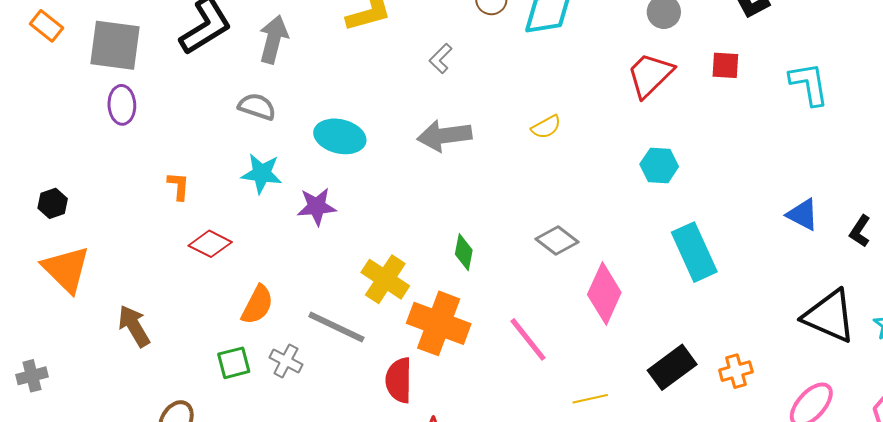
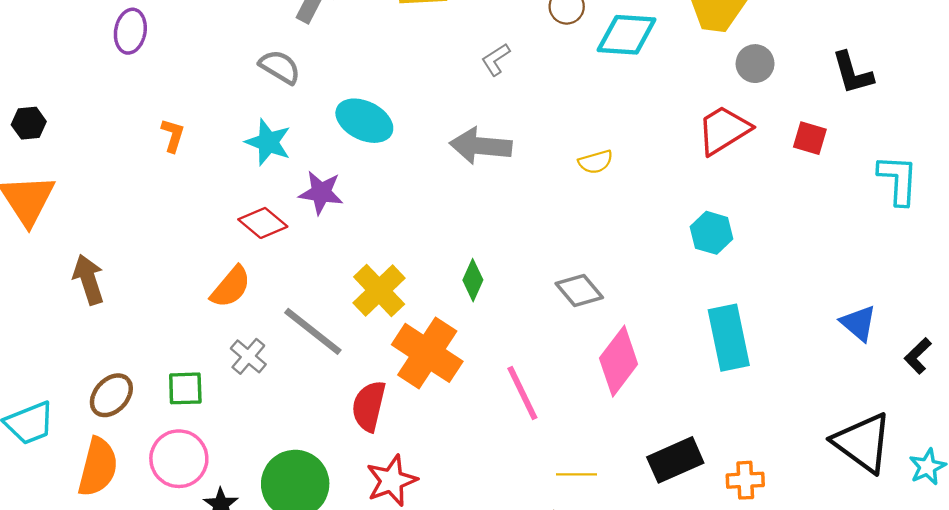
red diamond: (210, 244) -> (263, 223), moved
green square: (234, 363) -> (185, 388), moved

